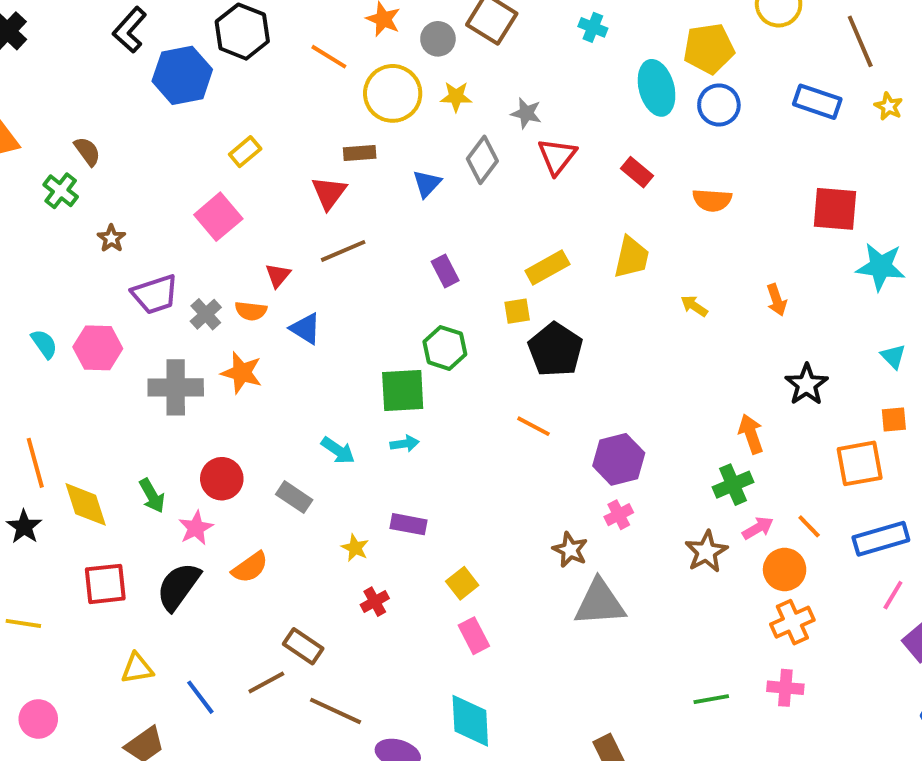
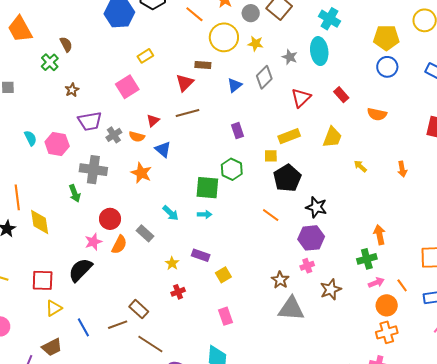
cyan cross: (593, 27) -> (330, 19), size x1.5
cyan ellipse: (657, 88) -> (319, 51), moved
red triangle: (557, 156) -> (301, 98), moved
orange star: (242, 373) -> (141, 173), moved
black star: (806, 384) -> (316, 207), moved, turned -30
green arrow: (152, 496) -> (75, 193), moved
brown star: (706, 552) -> (331, 289), moved
orange semicircle: (250, 567) -> (119, 245), moved, turned -36
yellow square: (462, 583) -> (223, 275), moved
red square: (105, 584) -> (43, 280), moved
yellow triangle: (137, 668) -> (54, 308), turned -30

